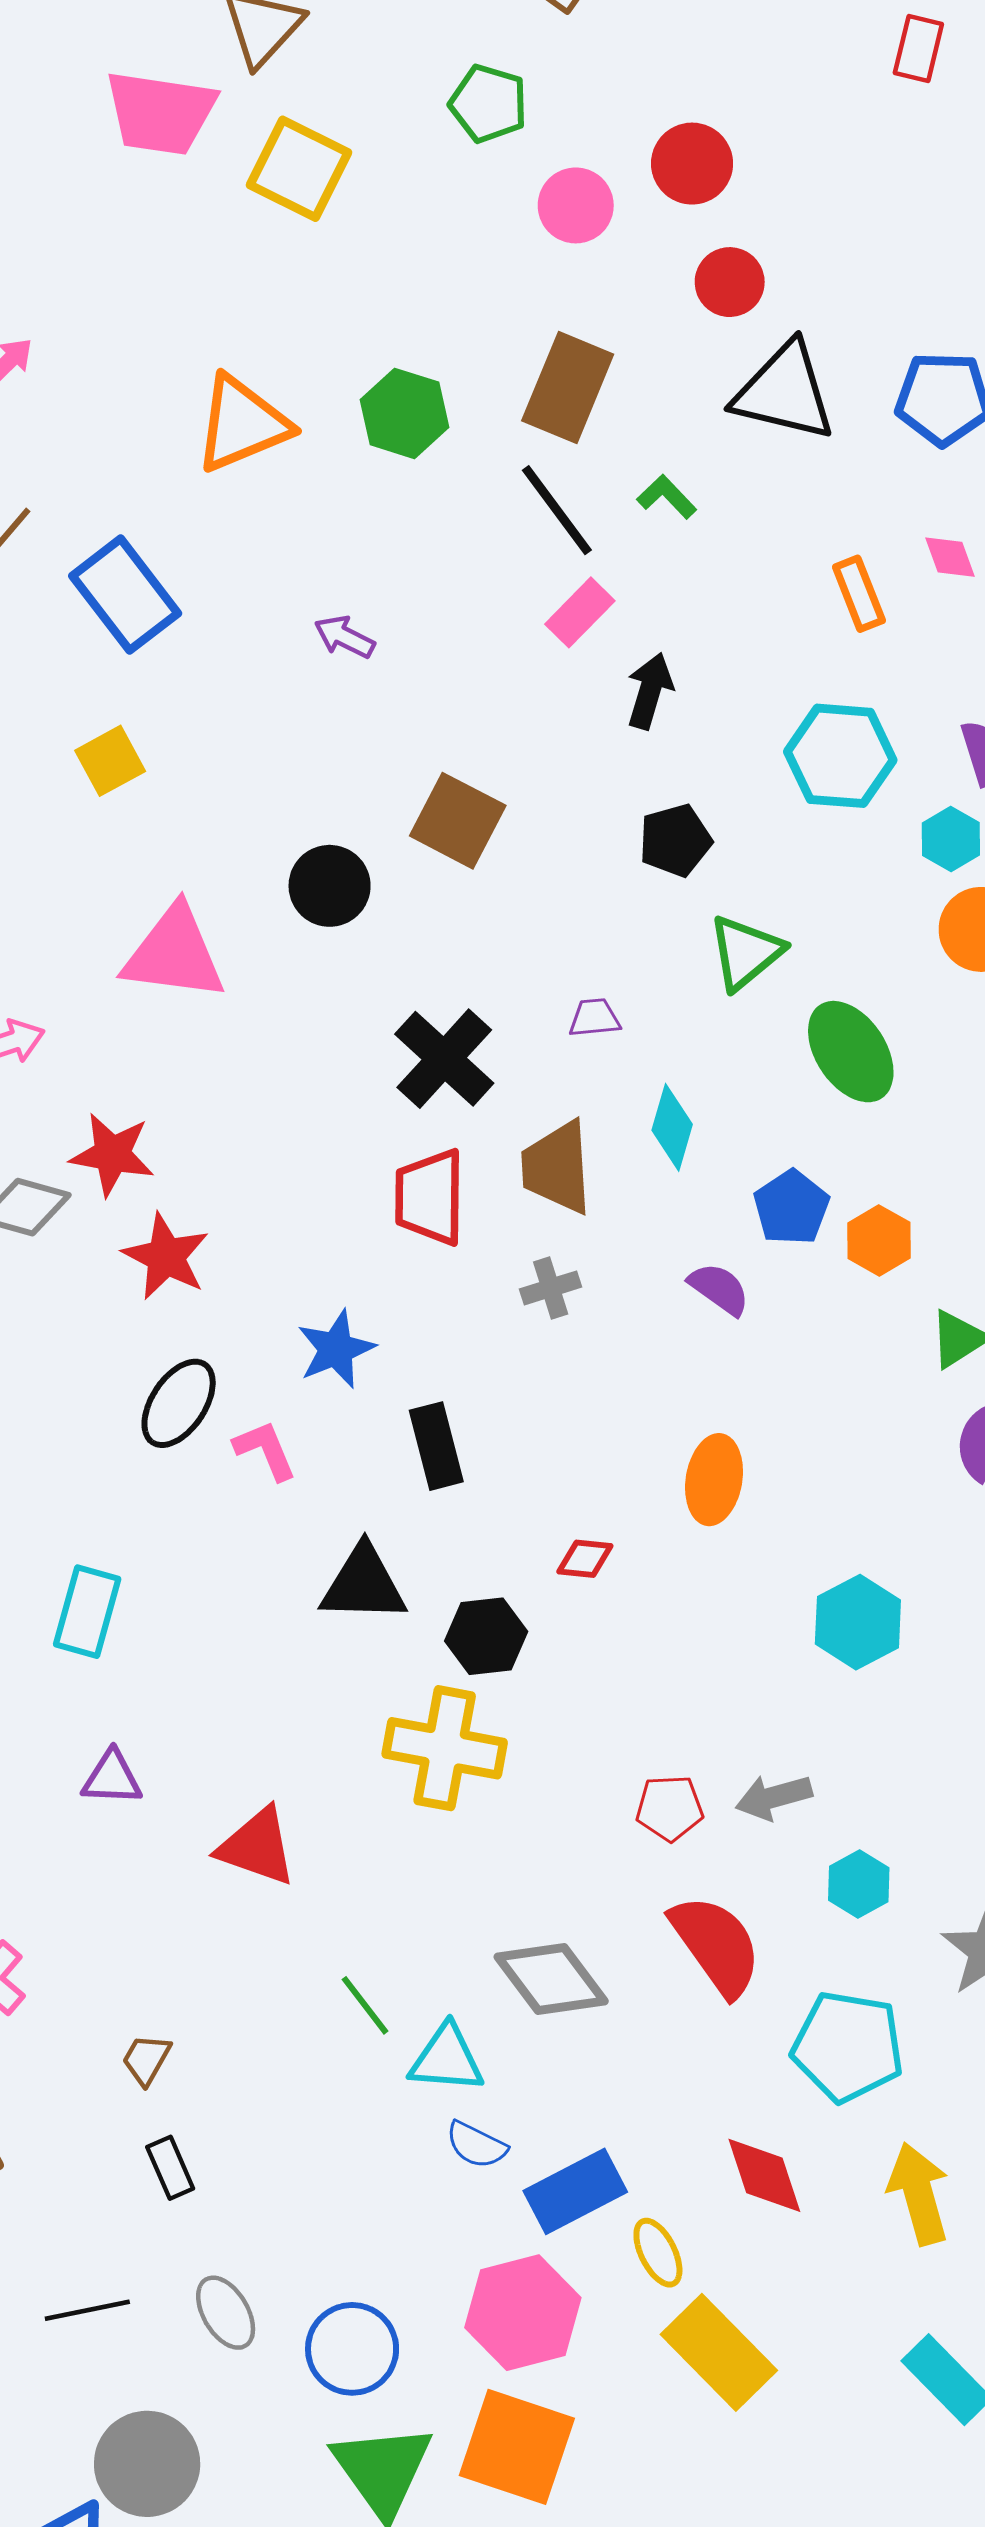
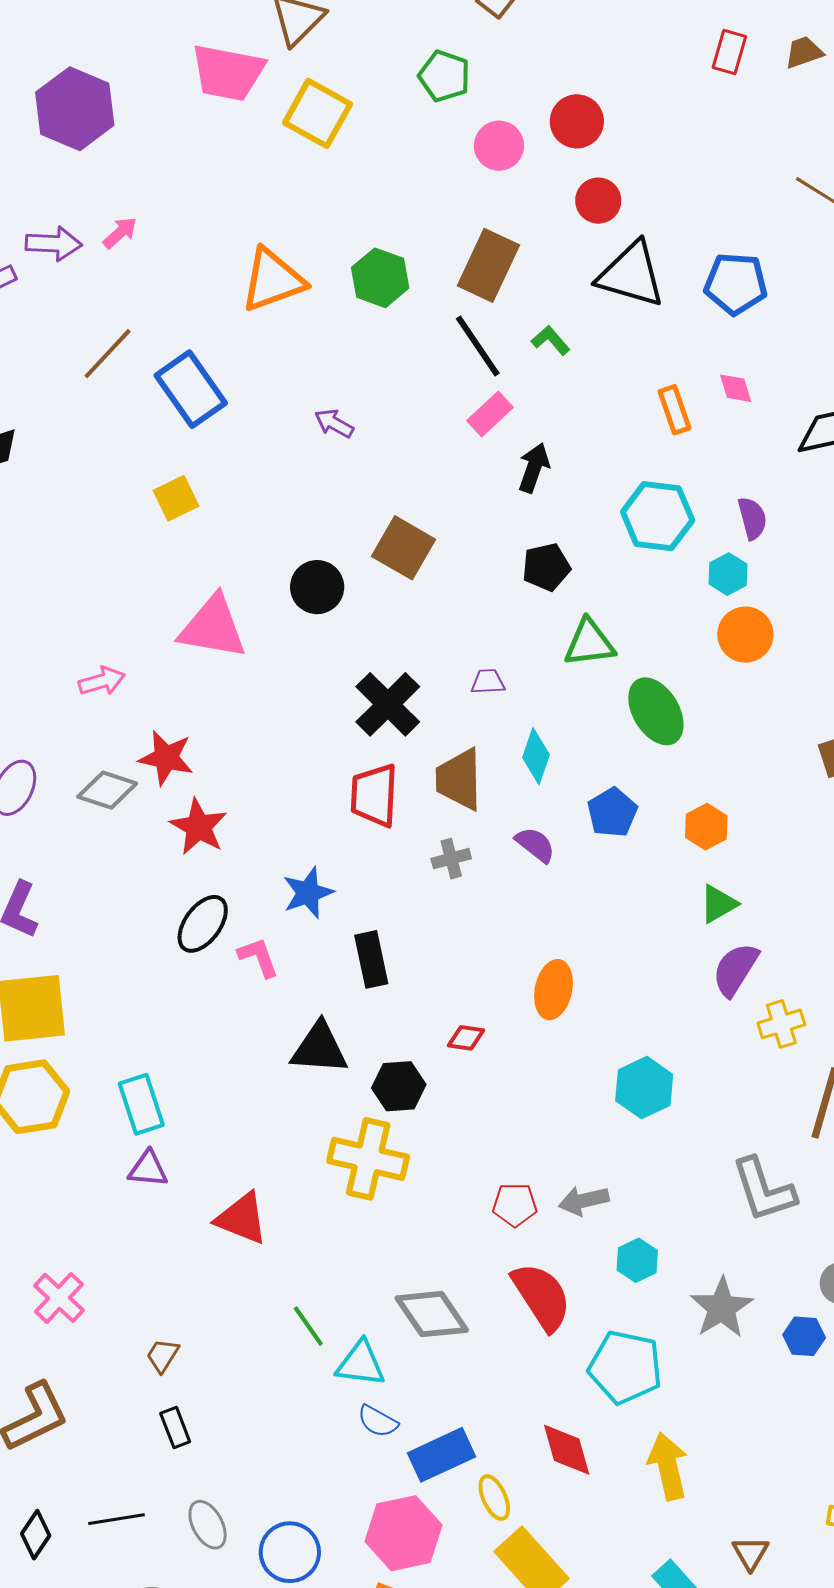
green triangle: (746, 952) -> (589, 643), turned 30
orange hexagon: (879, 1240) -> (706, 827), moved
purple semicircle: (719, 1289) -> (535, 845), moved
cyan rectangle: (87, 1612) -> (141, 1104), moved, turned -36

